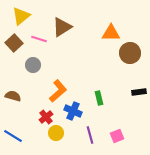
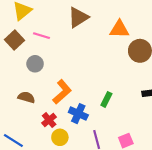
brown triangle: (62, 27) -> (78, 17), moved
brown semicircle: (13, 96) -> (26, 97), moved
green rectangle: (99, 98) -> (106, 99), turned 40

